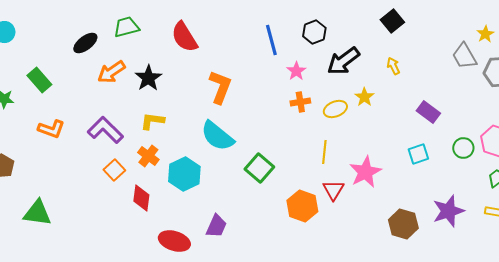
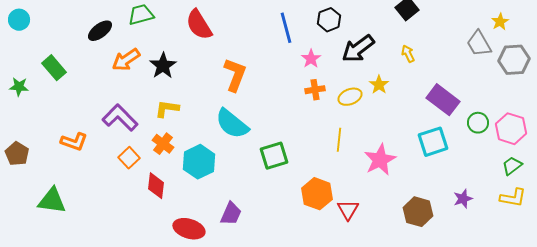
purple rectangle: (428, 112) -> (443, 100), size x1.4
orange L-shape: (51, 129) -> (74, 142), moved
green circle: (463, 148) -> (478, 123), moved
cyan square: (418, 154) -> (433, 142), size x1.4
green square: (259, 168) -> (274, 156), turned 32
red triangle: (333, 190) -> (348, 210), moved
purple star: (448, 211) -> (463, 199), size x0.6

